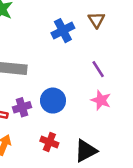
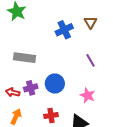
pink star: (101, 100) -> (88, 95), moved
red cross: (49, 142) -> (51, 115), turned -32

